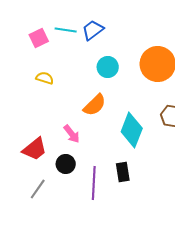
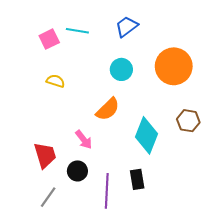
blue trapezoid: (93, 30) -> (127, 27), moved
red trapezoid: (35, 149) -> (45, 155), turned -68

